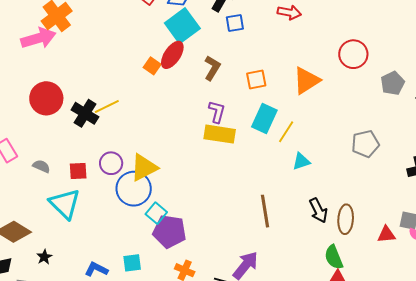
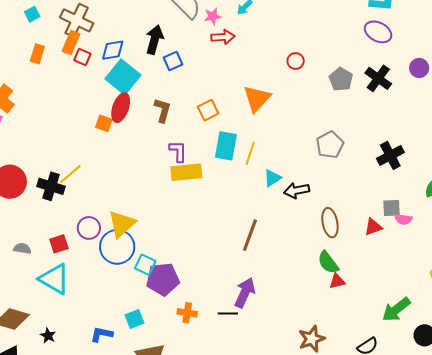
red circle: (353, 54) -> (296, 61), size x0.6
black arrow: (318, 210) -> (297, 190), moved, turned 120
brown line: (265, 211) -> (250, 235), turned 44

